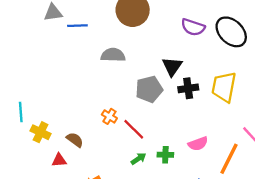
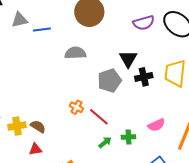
purple semicircle: (193, 27) -> (144, 23), turned -30
yellow cross: (41, 132) -> (17, 126), turned -30
brown semicircle: (75, 140) -> (38, 126), moved

